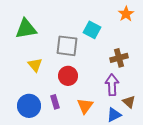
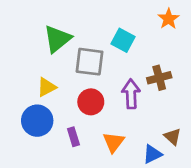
green triangle: (26, 29) -> (57, 39), moved, turned -30
yellow triangle: (35, 65) -> (47, 87), turned 42
purple arrow: (112, 85) -> (131, 94), moved
blue circle: (29, 106) -> (37, 121), moved

